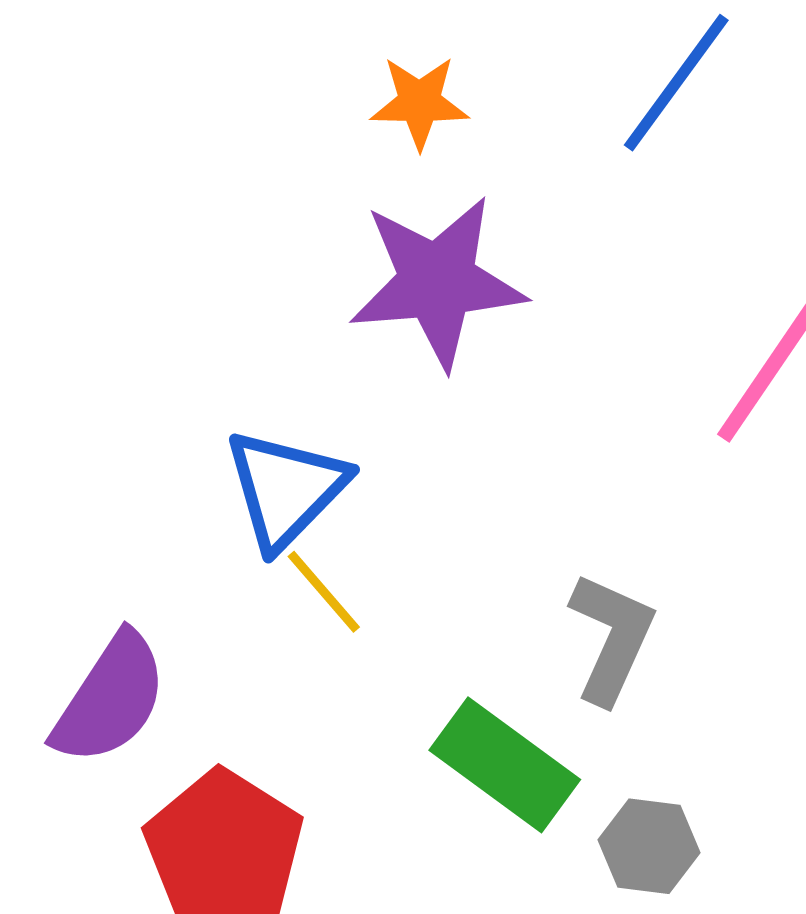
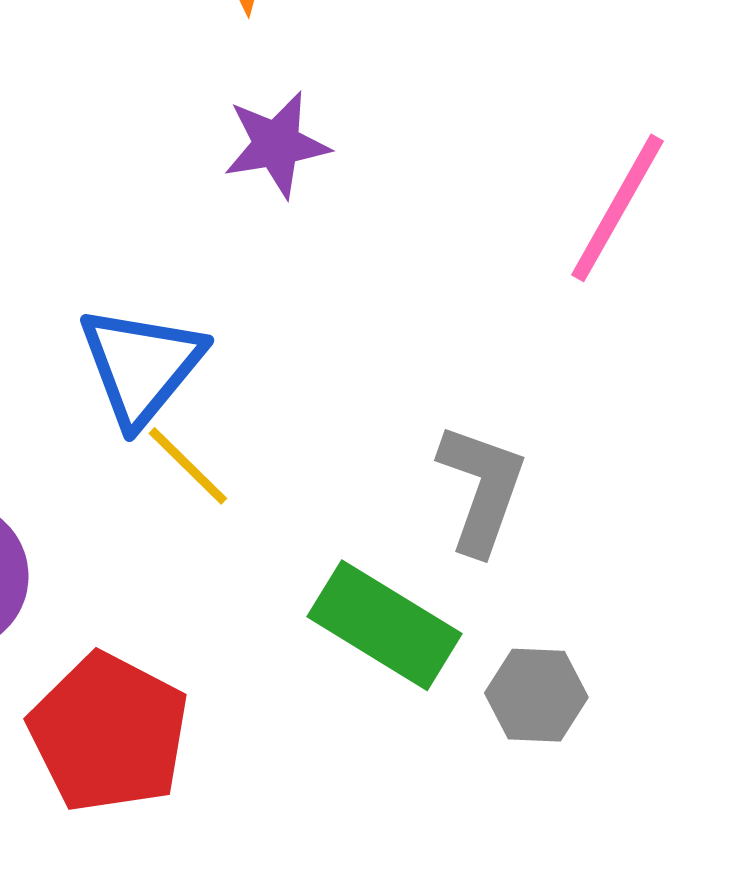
purple star: (437, 282) -> (277, 144), size x0.6

